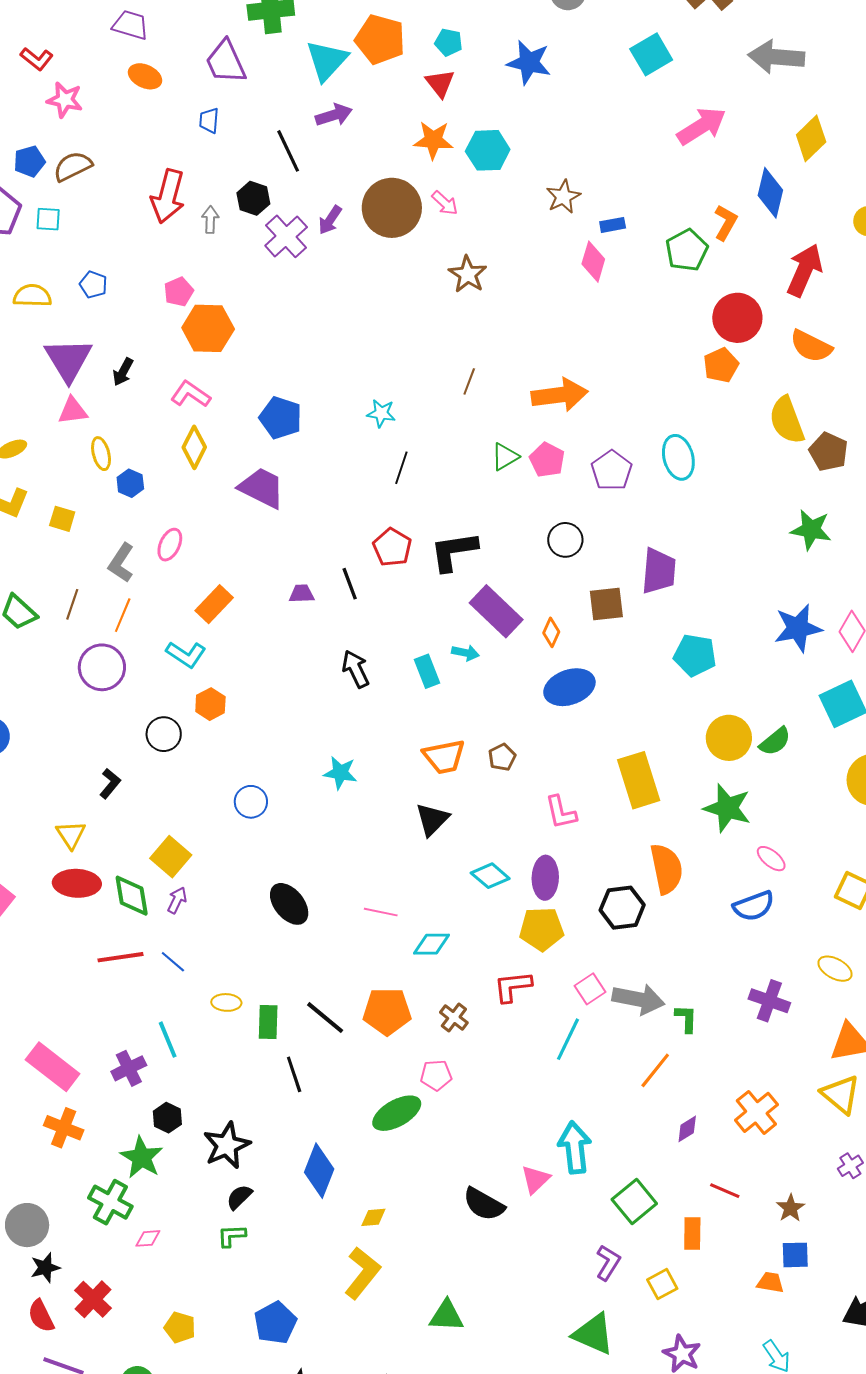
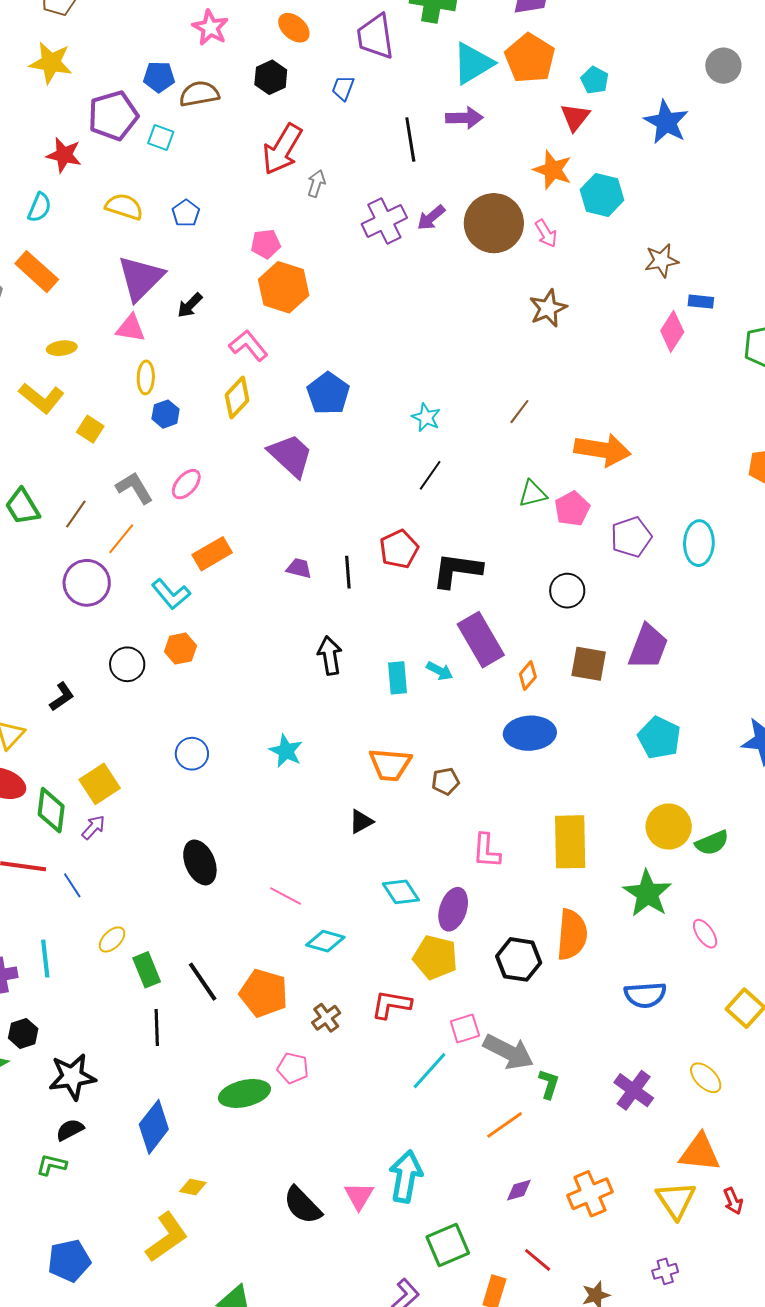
black hexagon: (253, 198) -> (271, 77), moved
gray L-shape: (121, 563) -> (134, 488), turned 99
black triangle: (432, 819) -> (361, 822), size x0.7
pink ellipse: (771, 859) -> (705, 934), moved
yellow ellipse: (226, 1002) -> (112, 939), turned -64
green rectangle: (268, 1022) -> (147, 970), turned -40
pink triangle: (535, 1179) -> (359, 1196), turned -32

